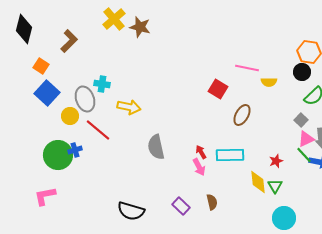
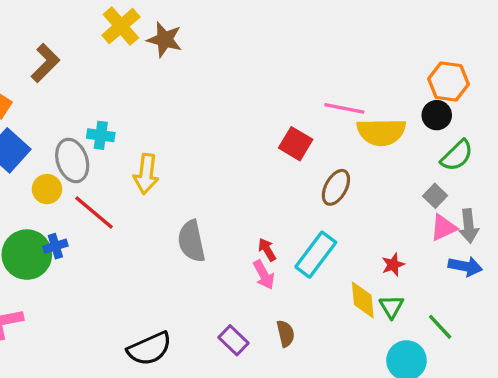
yellow semicircle: (269, 82) -> (381, 132), size x1.8
yellow arrow: (129, 107) -> (146, 174), turned 85
cyan rectangle: (230, 155) -> (316, 255), turned -52
green line: (304, 155) -> (440, 327), moved
black semicircle: (131, 211) -> (149, 349), turned -40

